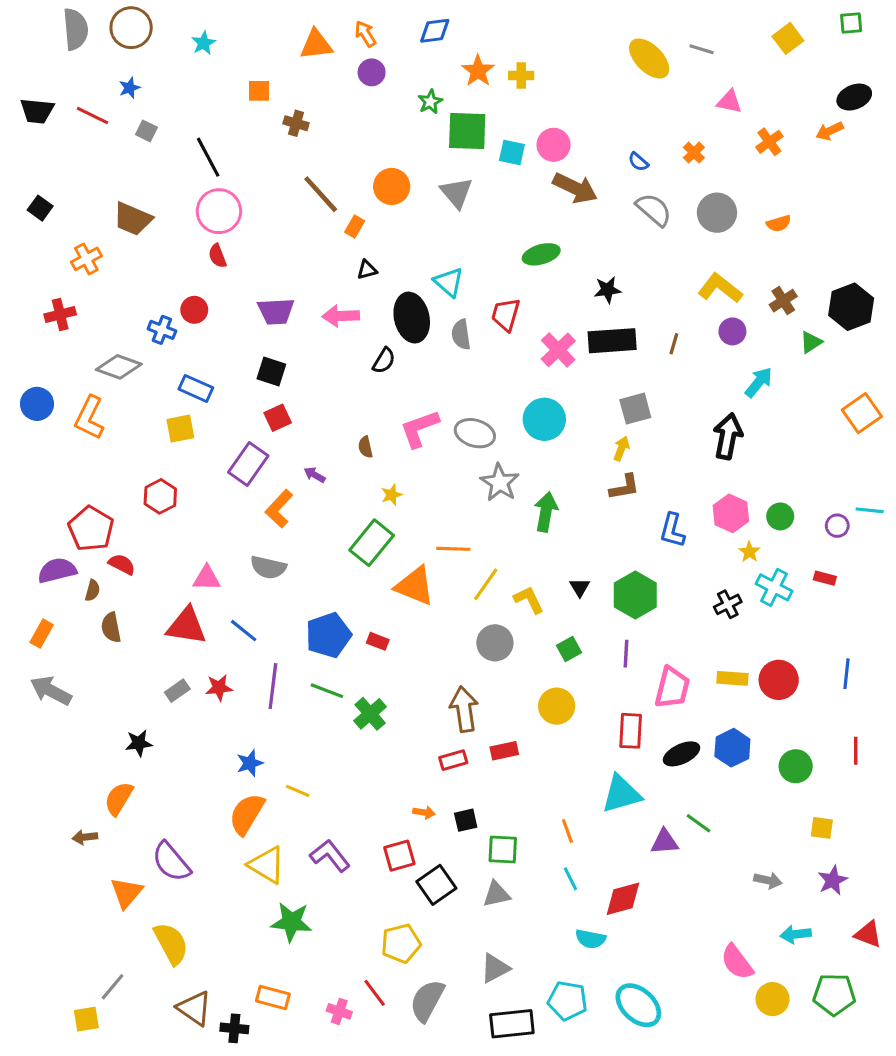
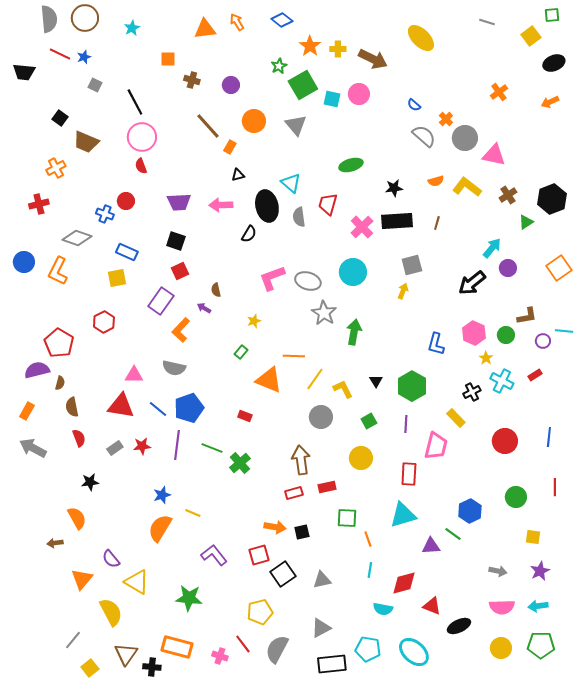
blue diamond: (435, 31) -> (282, 20), turned 45
yellow square: (788, 38) -> (531, 36), moved
gray line: (702, 49) -> (487, 22), moved
purple circle: (372, 72) -> (231, 85), moved
pink triangle: (729, 102) -> (494, 155), moved, size x1.4
red line: (93, 116) -> (60, 54), moved
green square: (467, 131) -> (303, 85), turned -32
orange arrow: (830, 131) -> (550, 102), moved
orange cross: (694, 153) -> (446, 119), moved
brown arrow: (575, 188) -> (373, 59), moved
black square: (40, 208) -> (60, 118), moved
orange semicircle: (779, 223) -> (436, 181), moved
purple circle: (732, 331) -> (508, 268), moved
black arrow: (728, 436) -> (472, 283), turned -140
brown semicircle: (365, 447) -> (216, 290), moved
brown L-shape: (624, 487) -> (527, 316), moved
green rectangle: (372, 543) -> (241, 352), size x0.5
red semicircle: (122, 564) -> (79, 438), moved, turned 42
red rectangle: (825, 578) -> (535, 375), turned -48
blue pentagon: (328, 635) -> (189, 408), moved
yellow rectangle: (732, 678) -> (456, 418), moved, turned 42
blue hexagon: (732, 748) -> (470, 511), moved
black ellipse: (682, 754) -> (459, 626), moved
orange semicircle: (119, 799) -> (77, 518), turned 120
orange arrow: (424, 812) -> (275, 527), size x1.5
green square: (503, 849) -> (347, 518), moved
purple semicircle: (171, 862) -> (111, 559), size x0.7
yellow triangle: (267, 865) -> (137, 582), moved
cyan line: (571, 879) -> (370, 570), turned 35
cyan arrow: (796, 934) -> (538, 606), moved
red triangle: (868, 934) -> (432, 606), moved
pink semicircle: (737, 962) -> (502, 607), moved, turned -55
orange rectangle: (273, 998) -> (177, 647), size x1.4
brown triangle: (194, 1008) -> (126, 654), turned 30
yellow square: (86, 1019) -> (90, 668), moved, turned -30

